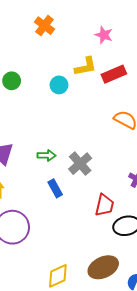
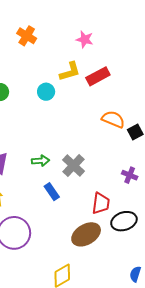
brown ellipse: (103, 267) -> (86, 234), moved

